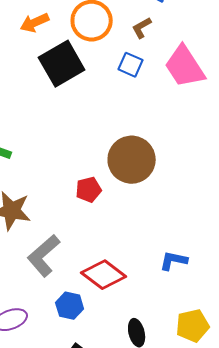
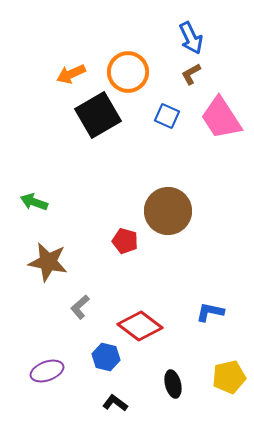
brown L-shape: (142, 28) -> (191, 74), moved
red pentagon: (89, 190) -> (125, 241), turned 30
gray L-shape: (44, 256) -> (80, 307), size x0.6

